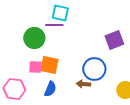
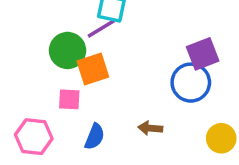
purple line: (54, 25) -> (101, 29), turned -30
orange square: (49, 65) -> (93, 69), moved, turned -30
blue circle: (94, 69) -> (191, 83), moved

